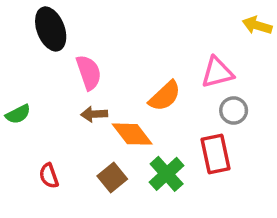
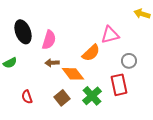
black ellipse: (51, 29) -> (23, 32), moved
pink semicircle: (89, 72) -> (49, 40), turned 36
pink triangle: (217, 72) -> (110, 35), moved

